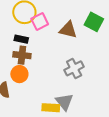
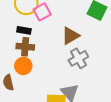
brown triangle: (68, 30) -> (70, 36), moved, turned -42

